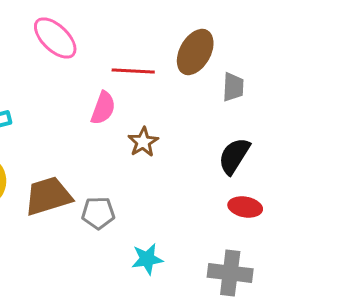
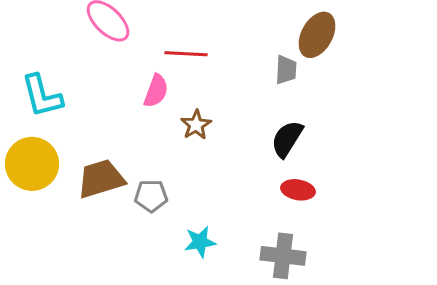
brown ellipse: (195, 52) -> (317, 35), moved

